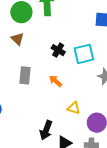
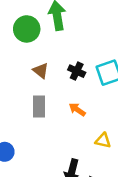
brown triangle: (17, 39) -> (41, 71), moved

